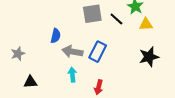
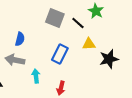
gray square: (92, 14) -> (55, 18), turned 30
yellow triangle: (146, 24) -> (89, 44), moved
gray arrow: (72, 52) -> (15, 60), moved

